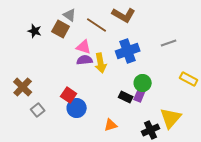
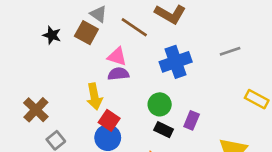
yellow arrow: (101, 63) -> (94, 96), moved
green circle: (143, 83) -> (160, 104), moved
red square: (69, 95) -> (109, 120), moved
black rectangle: (126, 97) -> (164, 130), moved

